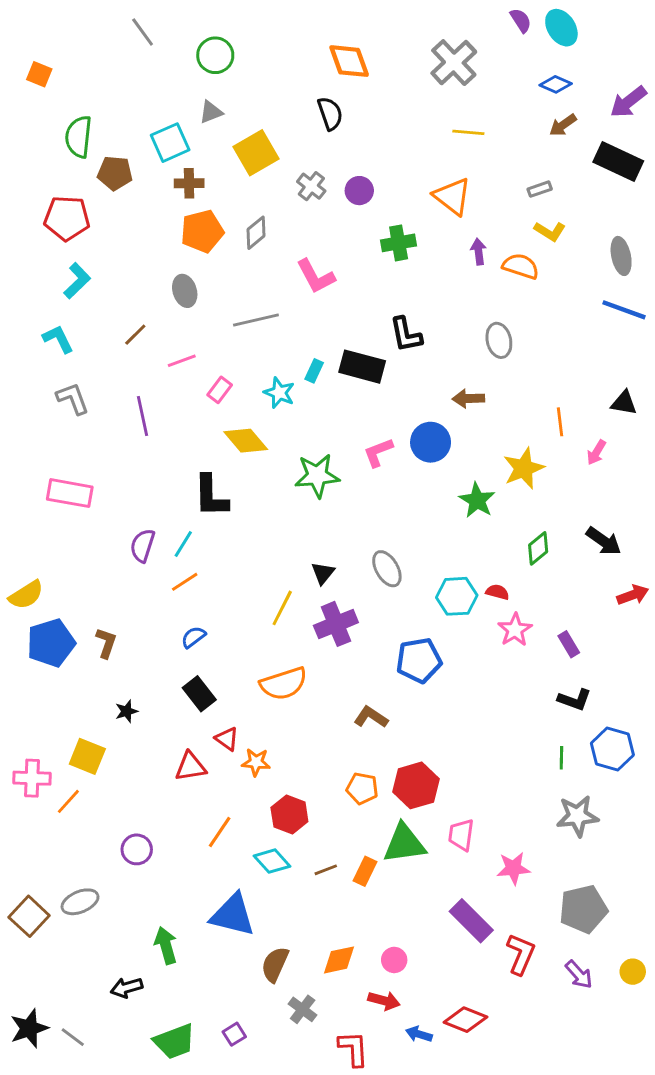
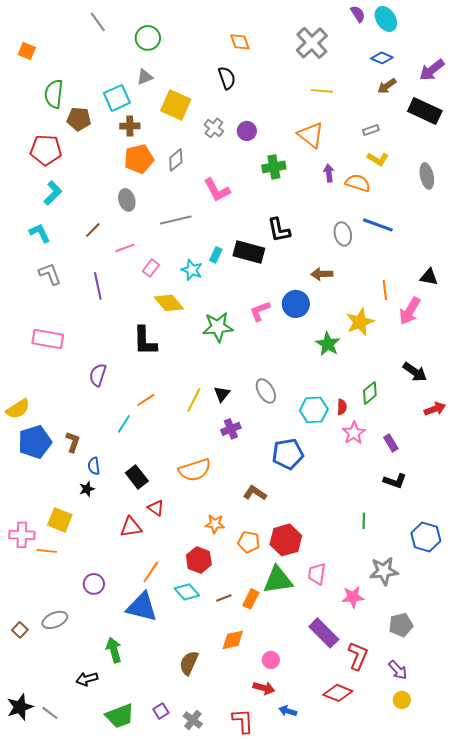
orange diamond: (349, 61) -> (240, 42), size x0.7
yellow square: (256, 153) -> (176, 105), turned -36
blue line: (624, 310) -> (378, 225), moved
pink arrow: (596, 452) -> (410, 311), size x1.6
cyan line: (183, 544) -> (124, 424), moved
green diamond: (538, 548) -> (370, 393), moved
orange line: (185, 582) -> (146, 400), moved
red semicircle: (497, 592) -> (342, 407), turned 77
yellow line: (282, 608) -> (194, 400), moved
purple cross: (336, 624) -> (231, 429), size x0.7
blue semicircle: (193, 637) -> (94, 466), moved, turned -60
blue hexagon: (612, 749) -> (426, 537), moved
green line: (561, 758) -> (364, 521), moved
orange star: (256, 762) -> (215, 524), moved
orange line: (68, 801) -> (47, 551), turned 54
gray star: (577, 816) -> (384, 571), moved
gray pentagon: (583, 909) -> (401, 625), size x0.7
blue triangle: (233, 915) -> (142, 607), moved
brown square: (29, 916) -> (20, 630), size x0.6
orange diamond: (339, 960) -> (233, 640), moved
yellow circle: (633, 972) -> (402, 700), moved
gray cross: (303, 1009) -> (193, 720), moved
red diamond: (465, 1020) -> (338, 693), moved

